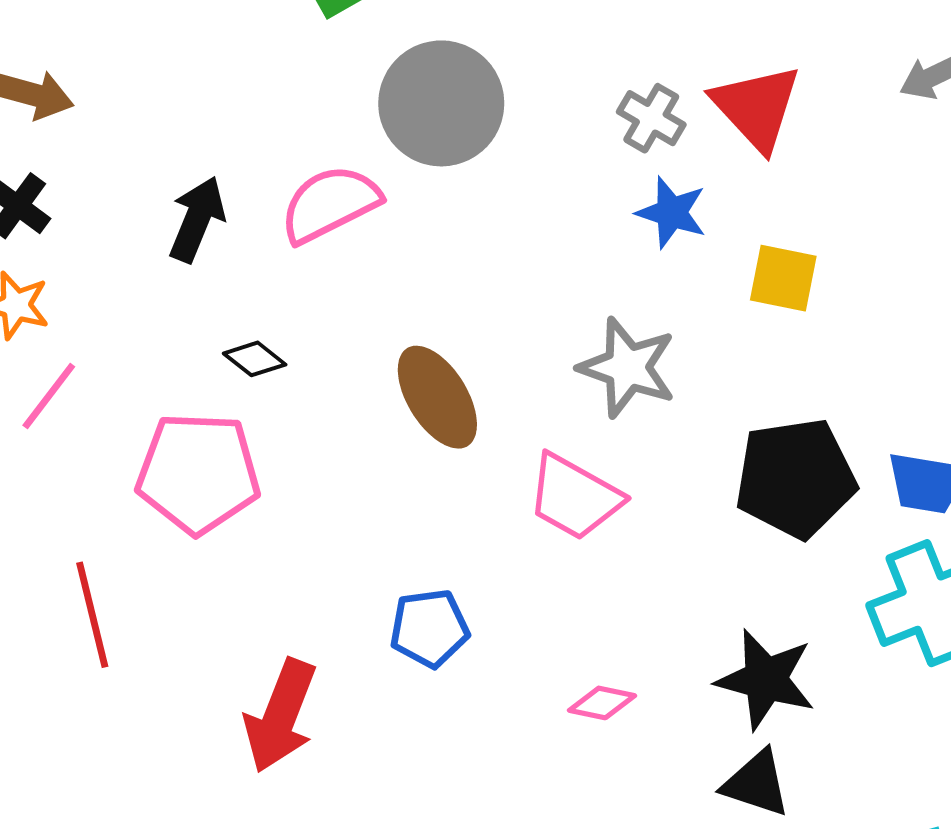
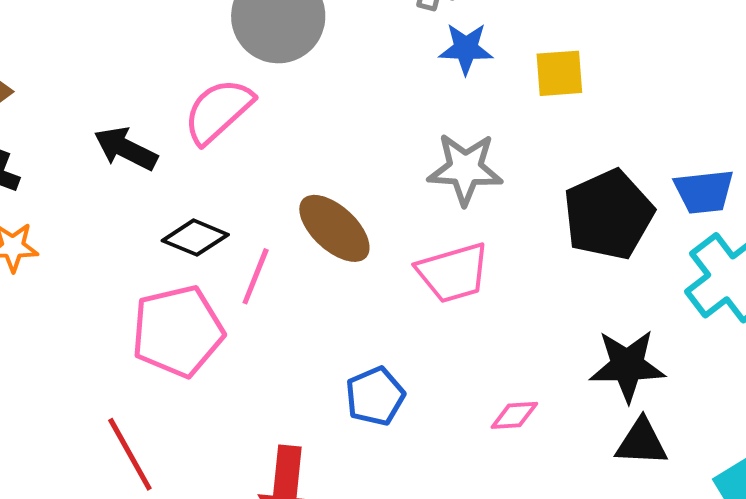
black arrow: (197, 219) -> (126, 149), turned -70
black diamond: (255, 359) -> (195, 238), size x1.4
pink line: (49, 396) -> (256, 276), moved
pink trapezoid: (574, 497) -> (453, 273), turned -30

